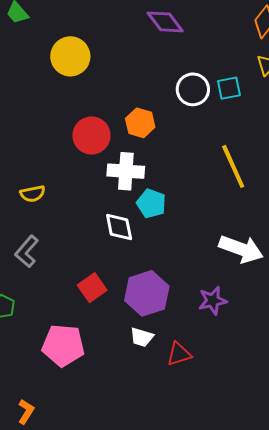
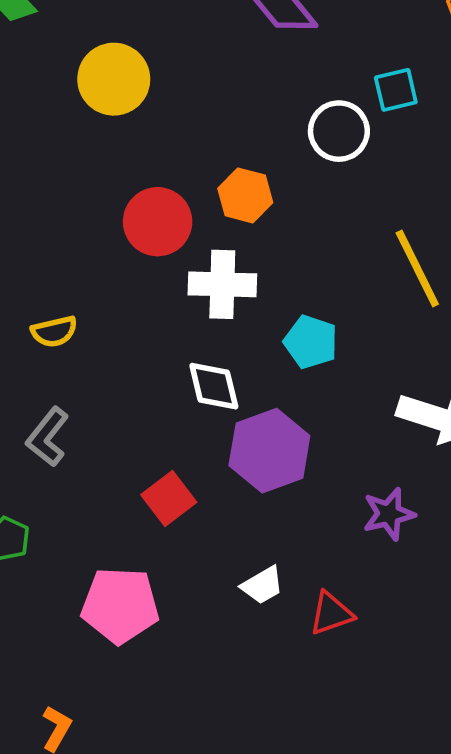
cyan square: (229, 88) -> (396, 90), moved
cyan pentagon: (151, 203) -> (311, 342), moved
purple hexagon: (147, 293) -> (269, 451), moved
white trapezoid: (142, 337) -> (262, 585), turned -45

